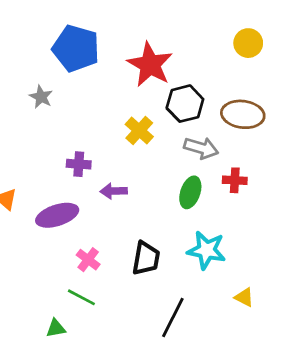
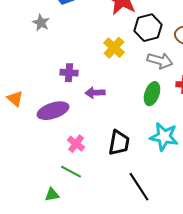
black line: (173, 317) -> (139, 187), turned -60

